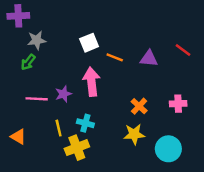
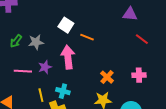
gray star: (37, 40) -> (36, 42), moved
white square: (89, 43) -> (66, 25), turned -35
red line: (183, 50) -> (142, 39), moved
purple triangle: (149, 59) -> (130, 14), moved

